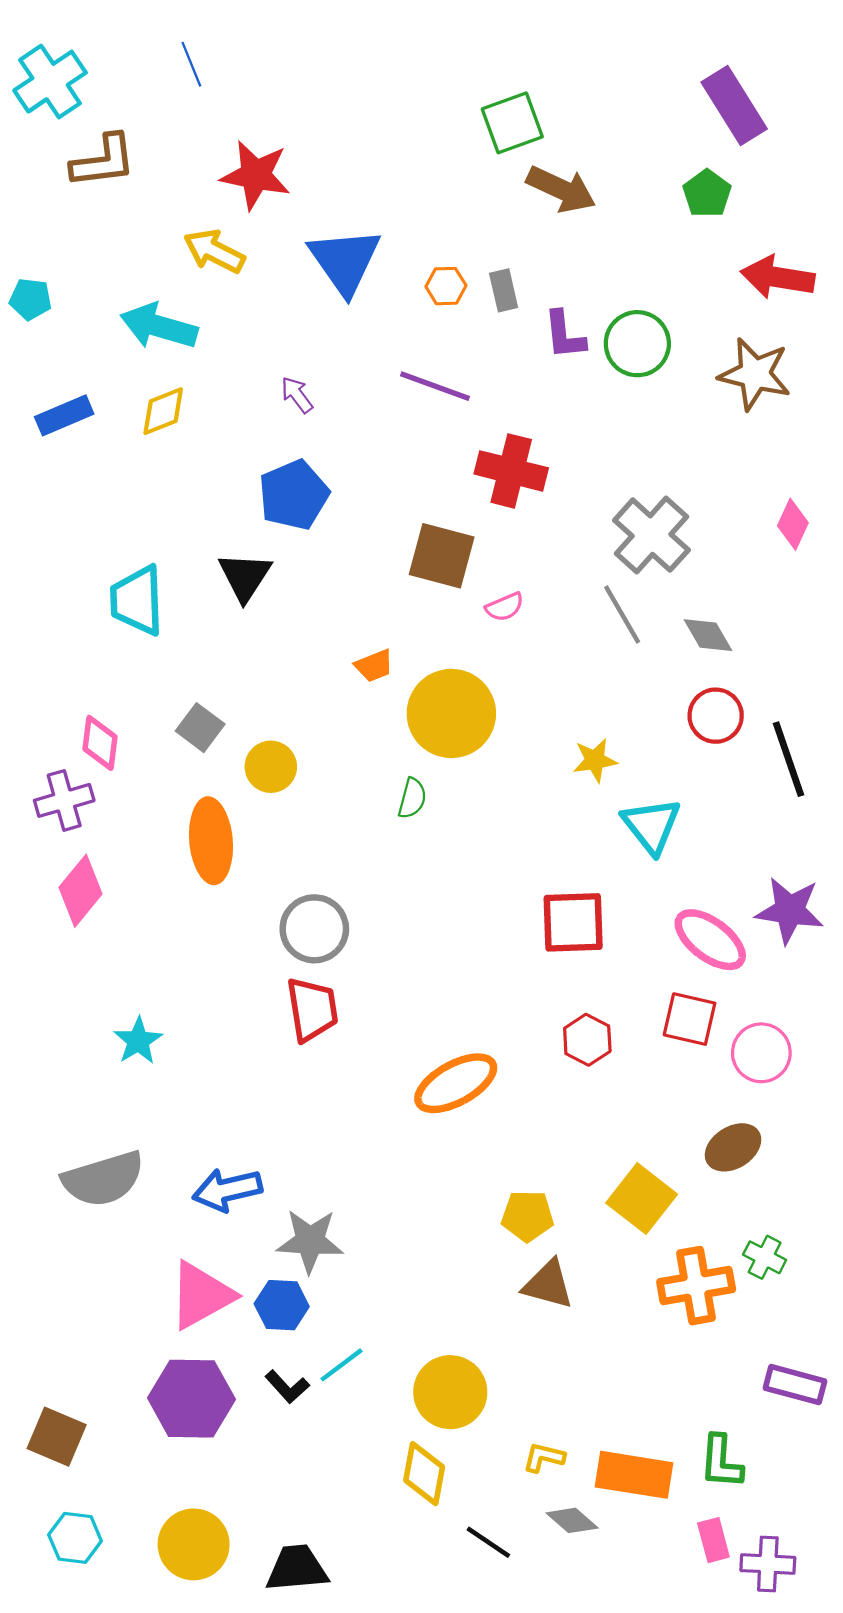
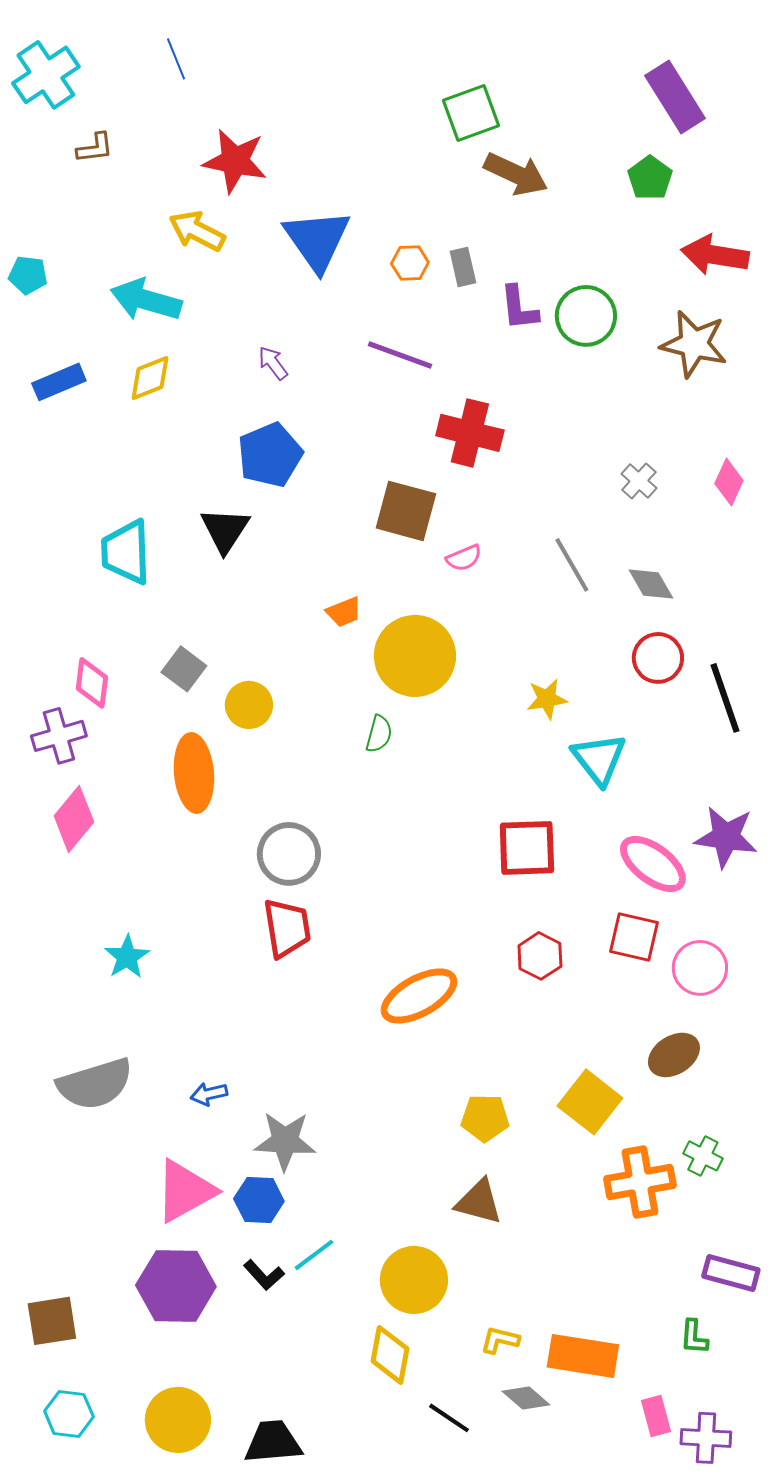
brown L-shape: (103, 161) -> (95, 148), size x0.6
gray cross: (651, 535) -> (639, 481), moved, size x0.5
blue arrow: (227, 1190) -> (209, 1094), size x0.6
brown triangle: (548, 1284) -> (479, 1202), moved
brown square: (57, 1437) -> (52, 1321), turned -32
green L-shape: (721, 1462) -> (694, 1337), moved, size x0.7

